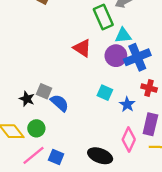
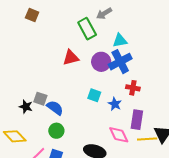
cyan triangle: (123, 36) -> (120, 41), moved
red triangle: (82, 48) -> (71, 58), turned -42
green circle: (36, 128) -> (56, 131), moved
pink diamond: (129, 139) -> (119, 135), turned -45

